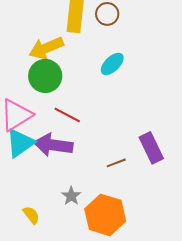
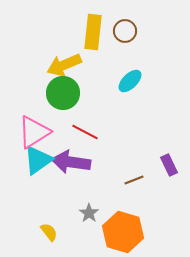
purple rectangle: (151, 148) -> (169, 165), size x0.7

